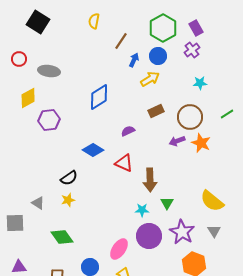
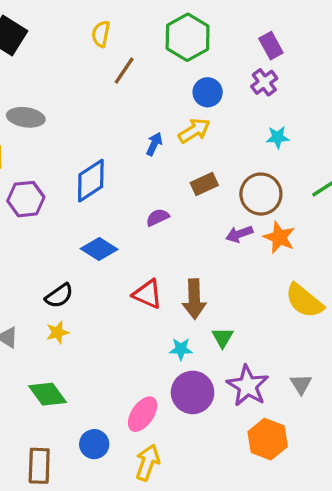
green hexagon: (163, 28) -> (188, 37), moved
brown line: (121, 41) -> (124, 71), moved
blue arrow: (134, 60) -> (154, 144), moved
blue diamond: (99, 97) -> (91, 181), moved
red triangle: (124, 163) -> (148, 294), moved
yellow semicircle: (212, 201) -> (304, 301), moved

